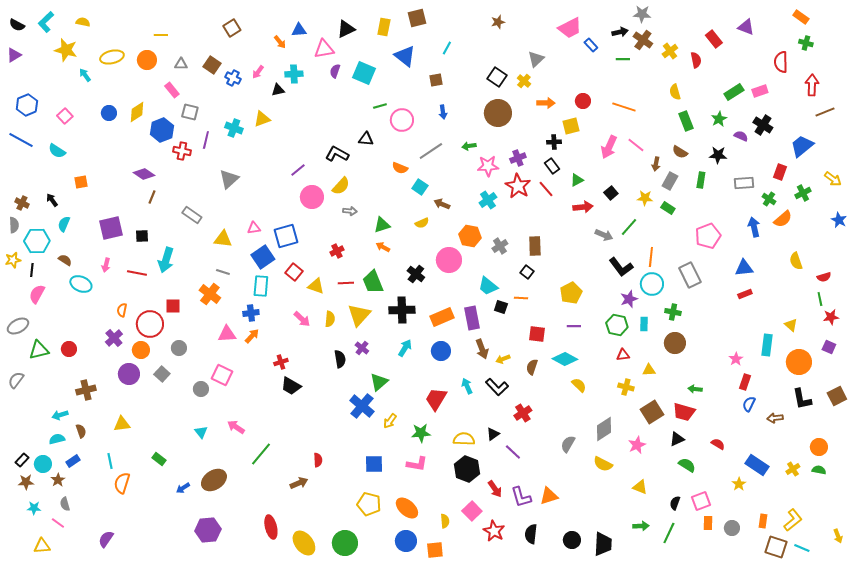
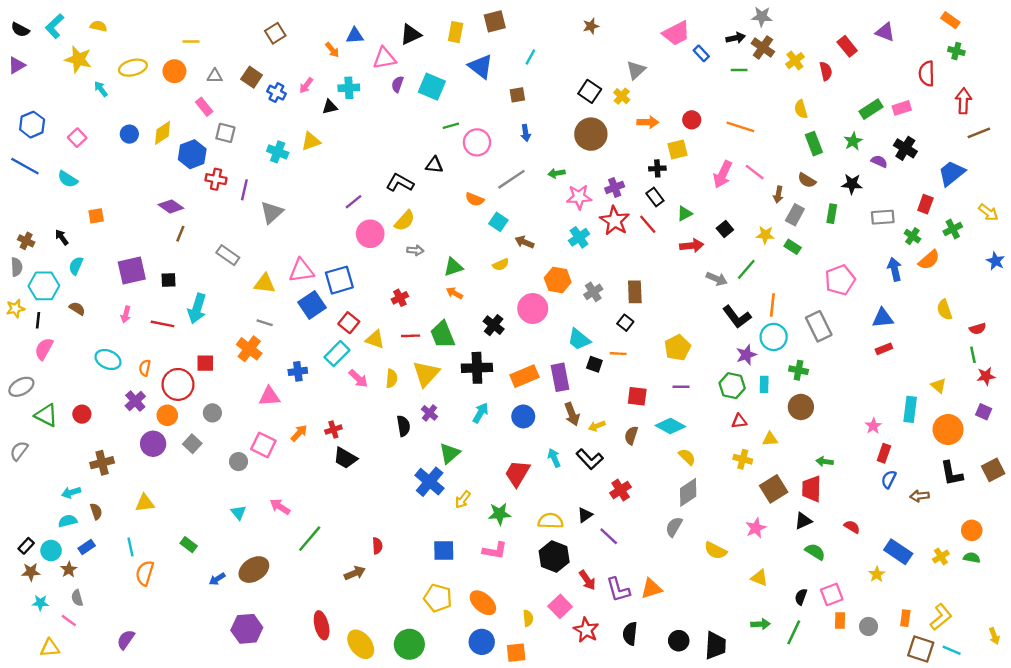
purple line: (206, 140) -> (244, 190), moved
pink triangle: (254, 228) -> (301, 271), size x1.6
cyan ellipse: (81, 284) -> (108, 360), moved
cyan rectangle: (261, 286) -> (337, 354), moved, turned 40
orange arrow: (252, 336) -> (299, 433), moved
green triangle: (39, 350) -> (46, 415), turned 40
red trapezoid: (684, 412) -> (812, 489), turned 75
gray diamond: (604, 429) -> (688, 492), moved

